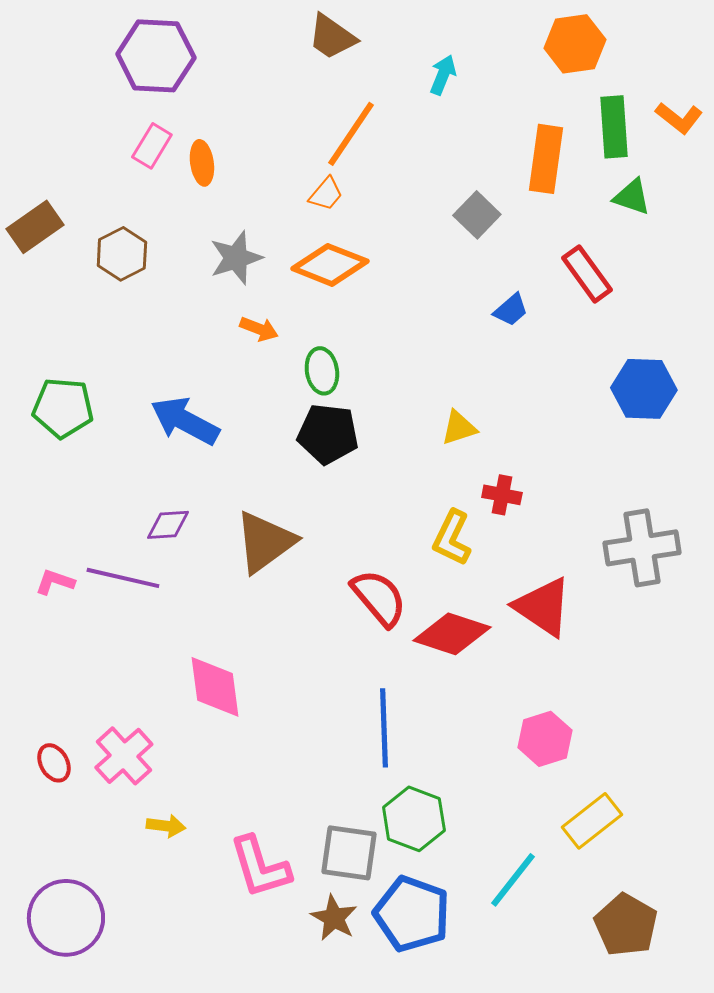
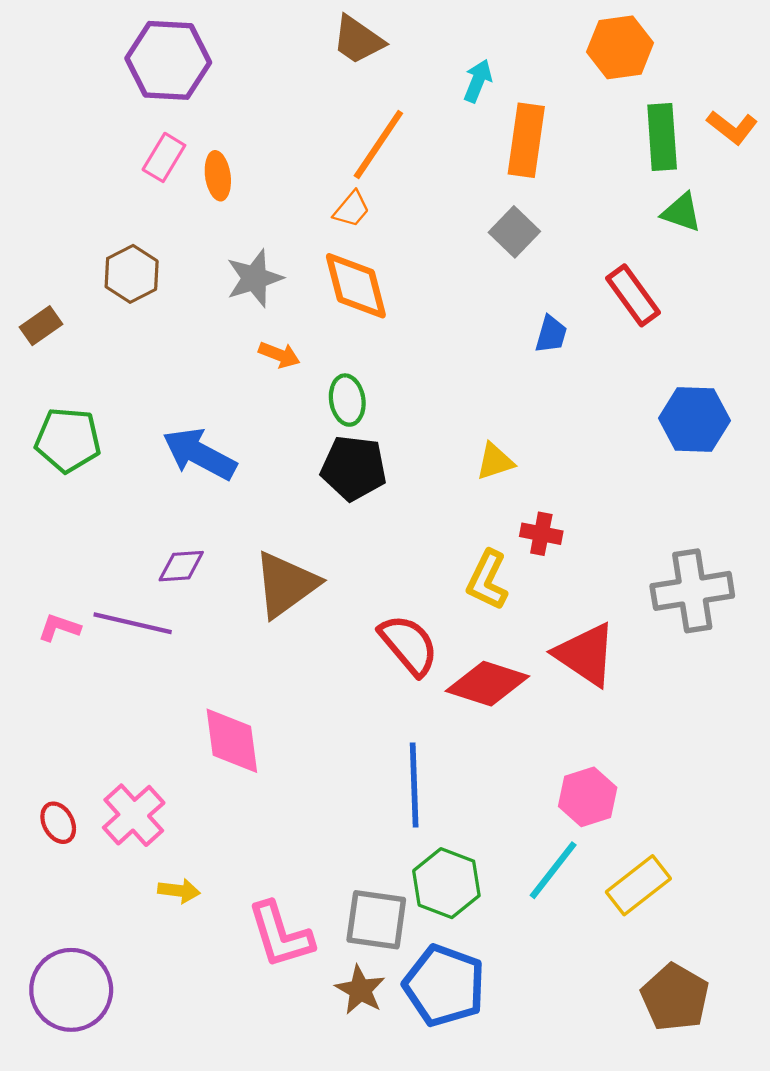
orange rectangle: (546, 159) -> (526, 140), moved
brown rectangle: (35, 227) -> (41, 326), moved, size x0.7
orange diamond: (330, 265) -> (356, 286), turned 54
blue trapezoid: (511, 310) -> (551, 334), turned -33
cyan line: (513, 880) -> (553, 870), moved

